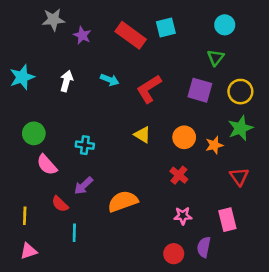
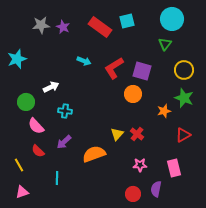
gray star: (53, 20) -> (41, 25), moved
cyan circle: (225, 25) -> (172, 19), size x1.5
white arrow: (67, 81) -> (51, 87), moved, turned 49
purple square: (200, 90) -> (142, 71), moved
green star: (240, 128) -> (184, 98), turned -30
yellow triangle: (142, 135) -> (117, 134), moved, turned 40
orange circle: (184, 137) -> (133, 94), moved
red triangle: (239, 177) -> (183, 135), turned 35
red semicircle: (60, 204) -> (38, 151), moved
yellow line: (25, 216) -> (19, 165), turned -32

